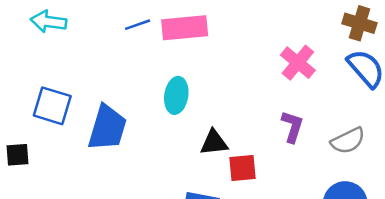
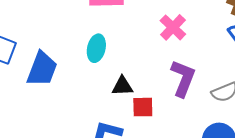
pink cross: (298, 63) -> (173, 27), moved
purple L-shape: (292, 127) -> (183, 78), size x1.5

